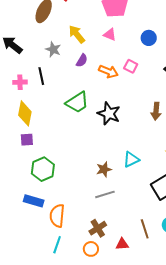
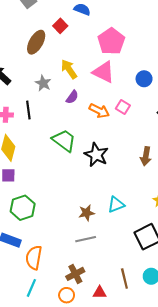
pink triangle: (110, 35) -> (104, 72), size x1.6
green trapezoid: (77, 102) -> (64, 141), turned -115

